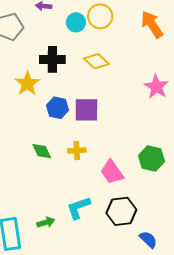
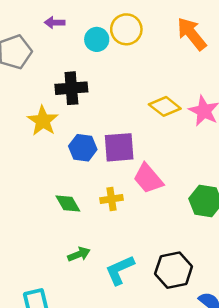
yellow diamond: (96, 61) -> (165, 106), moved
pink trapezoid: (112, 172) -> (148, 179), moved
green arrow: (46, 222) -> (79, 254), moved

